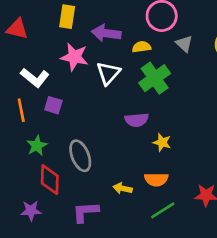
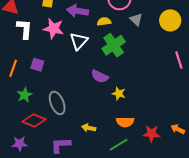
white L-shape: (35, 78) -> (24, 29), moved, turned -125
orange line: (21, 110) -> (13, 68), turned 30
purple semicircle: (137, 120) -> (100, 76), turned 30
orange semicircle: (156, 179) -> (125, 122), moved
red diamond: (50, 180) -> (34, 121), turned -70

